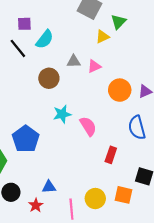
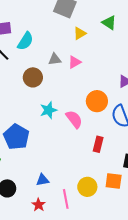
green triangle: (118, 22) -> (109, 23), moved, turned -35
orange circle: (120, 90) -> (97, 101), moved
red star: (36, 205) -> (39, 205), moved

